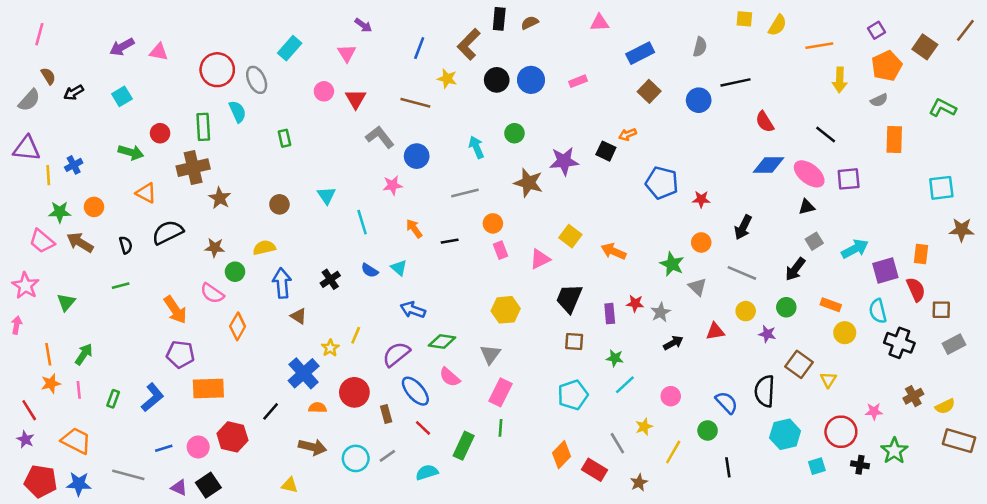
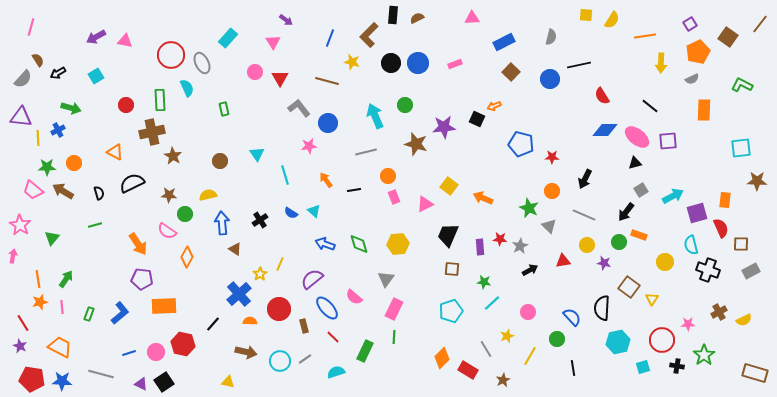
cyan arrow: (476, 147) -> (375, 116), size x1.4
green arrow: (131, 152) -> (71, 108), moved
orange rectangle: (831, 305) -> (639, 235), moved
green diamond: (442, 342) -> (359, 244), moved, turned 65
brown rectangle: (959, 441) -> (755, 373), moved

